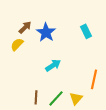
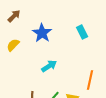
brown arrow: (25, 27) -> (14, 16), moved

